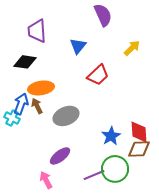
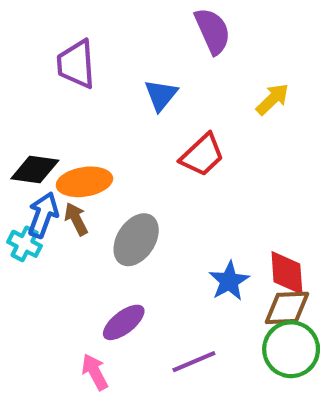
black diamond: (25, 62) -> (35, 169), moved
gray ellipse: (66, 116) -> (136, 240), turned -35
green circle: (115, 169) -> (291, 349), moved

